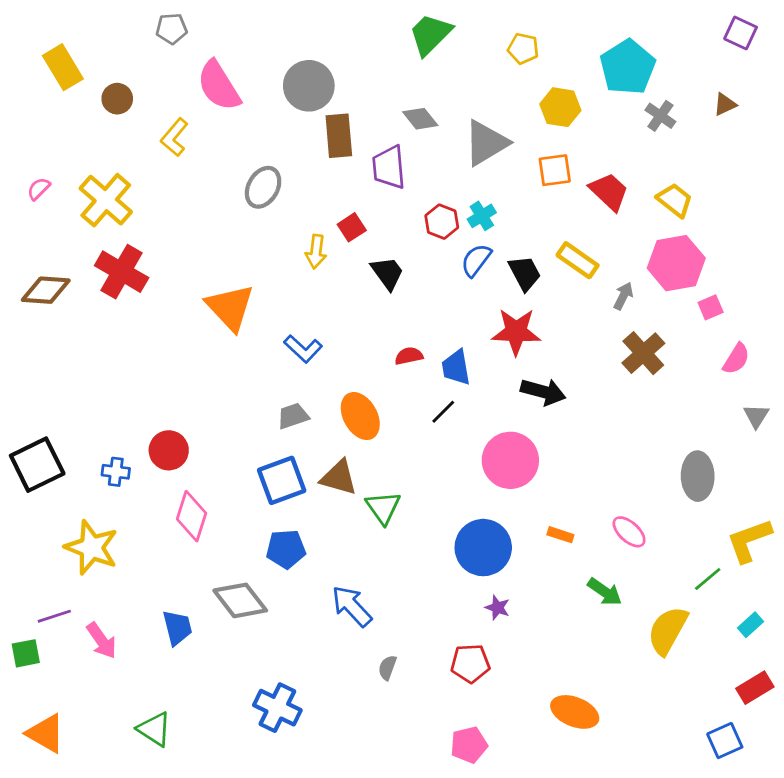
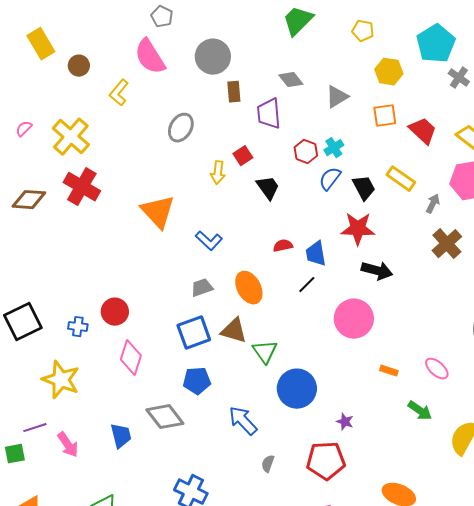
gray pentagon: (172, 29) -> (162, 17), moved, turned 30
brown rectangle: (339, 136) -> (234, 92), size x0.7
gray triangle: (486, 143) -> (337, 97), size x0.7
blue circle: (483, 548) -> (297, 389), moved
red pentagon: (470, 663) -> (326, 461), size x1.4

